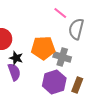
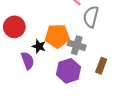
black star: (16, 58) -> (39, 46), moved
brown rectangle: (77, 85) -> (101, 66), moved

